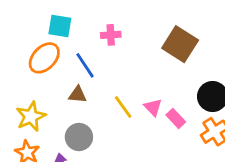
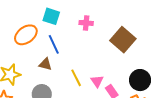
cyan square: (60, 26) -> (51, 16), moved
pink cross: (111, 35) -> (86, 23), moved

